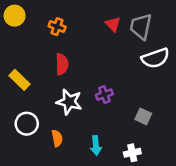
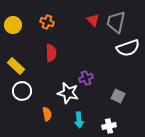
yellow circle: (15, 16) -> (13, 25), moved
white star: (69, 102) -> (68, 93), moved
white circle: (27, 124) -> (22, 91), moved

